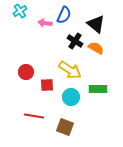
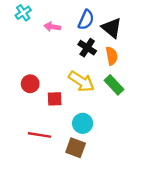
blue semicircle: (64, 15) -> (86, 20), moved
orange semicircle: (96, 48) -> (112, 56), turned 49
green rectangle: (98, 89) -> (114, 85), moved, turned 48
cyan circle: (71, 97) -> (83, 123), moved

